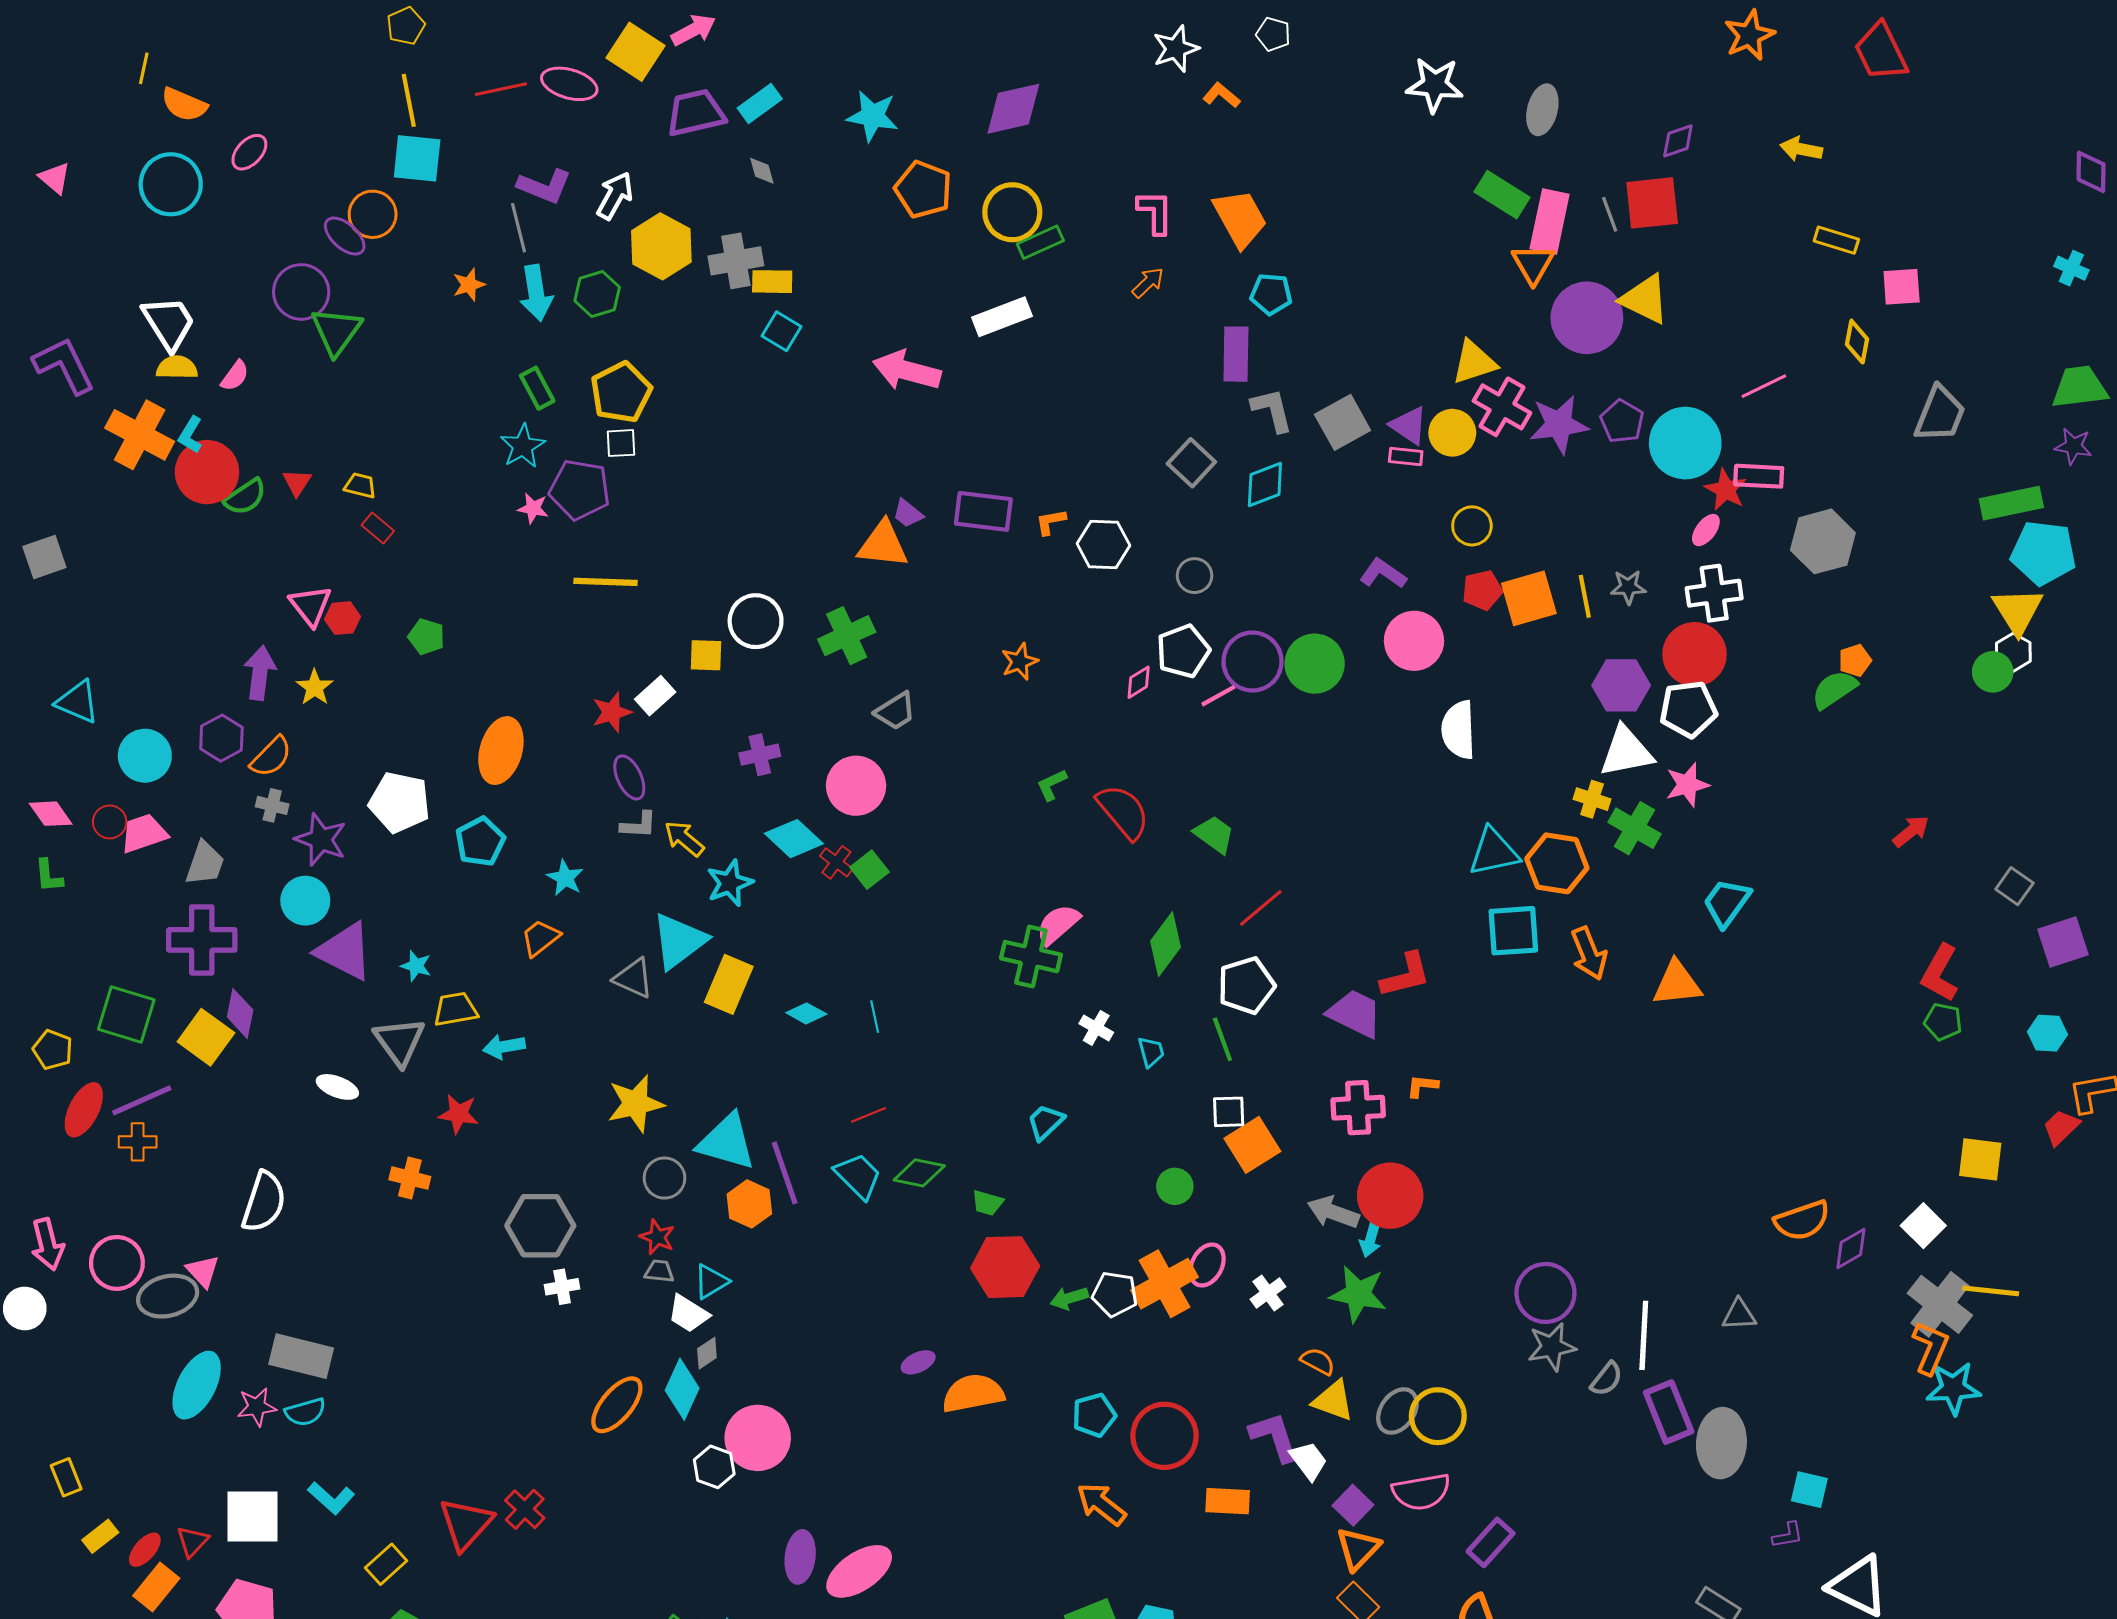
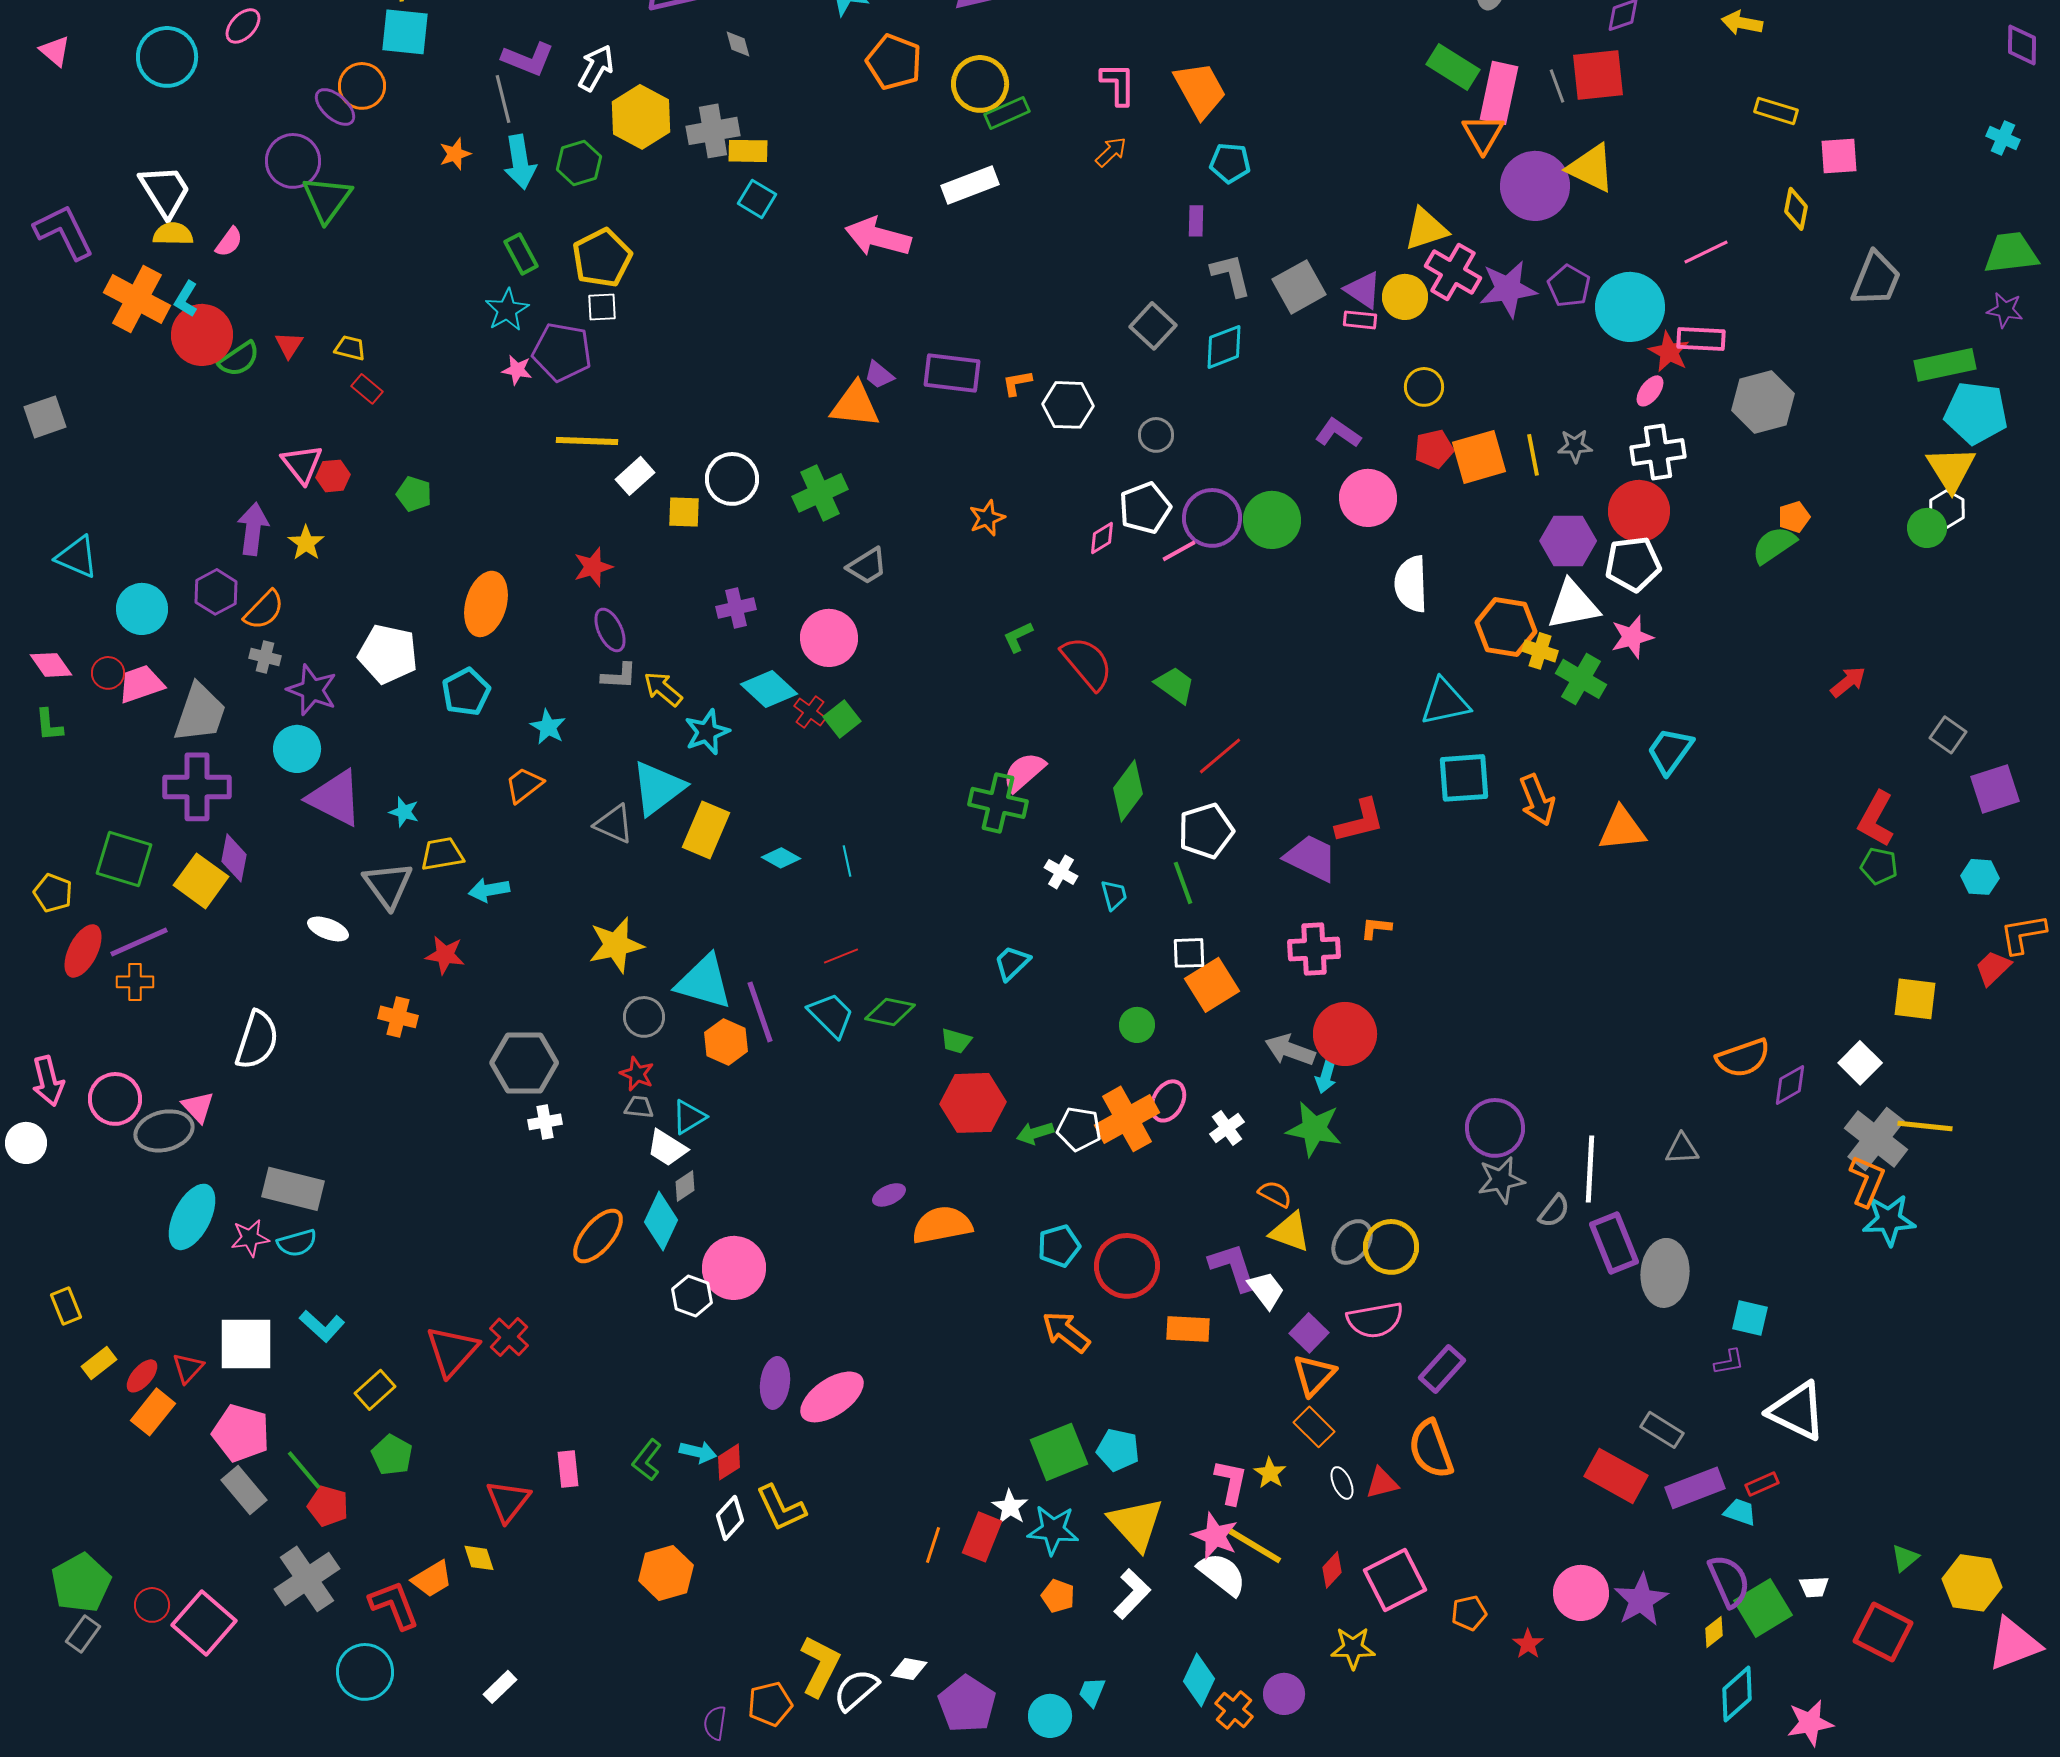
purple rectangle: (1236, 354) -> (1196, 221), size x0.6
white rectangle: (655, 696) -> (635, 476), moved
gray trapezoid: (205, 863) -> (200, 713), size x1.4
orange hexagon: (1557, 863) -> (1506, 627), moved

